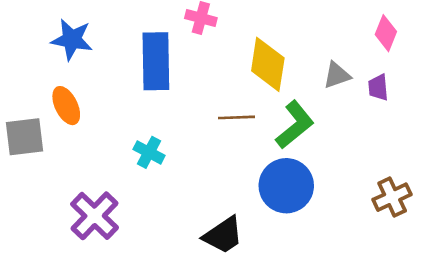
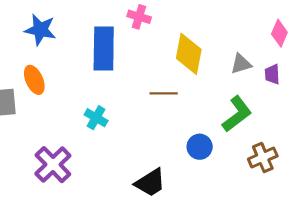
green L-shape: (295, 125) -> (237, 114), moved
blue circle: (286, 186) -> (200, 147), size x0.6
brown cross: (392, 197) -> (263, 157), moved

